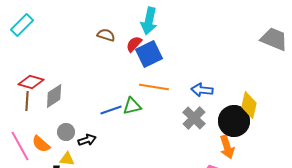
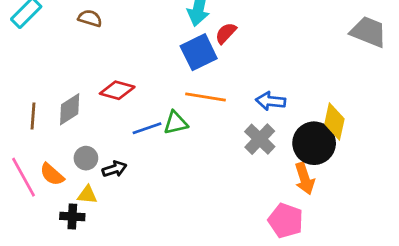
brown semicircle: (106, 35) -> (90, 18), moved
red semicircle: (134, 44) -> (226, 33), moved
red diamond: (31, 82) -> (117, 90), moved

